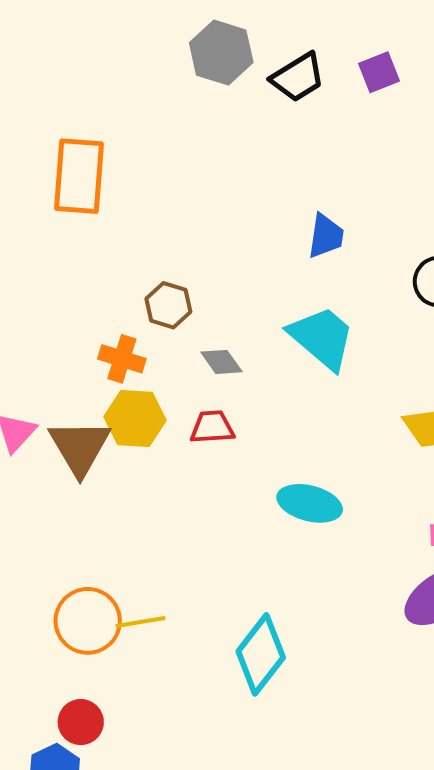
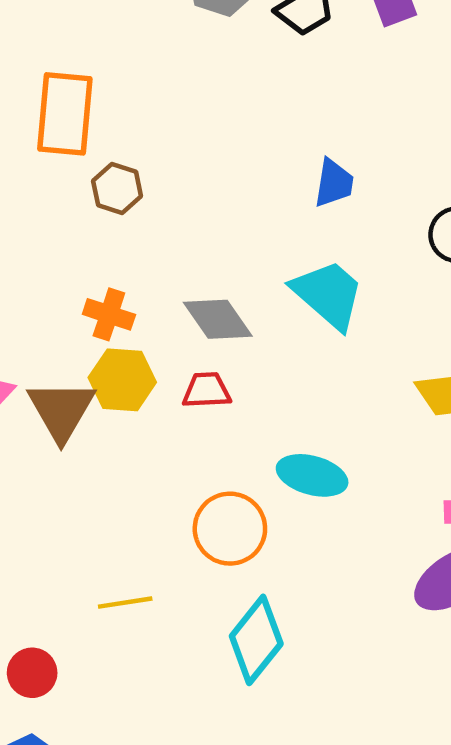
brown hexagon: (168, 305) -> (117, 188), moved
gray diamond: (221, 362) -> (218, 319), size x1.5
orange circle: (88, 621) -> (230, 529), moved
red circle: (81, 722) -> (32, 673), moved

